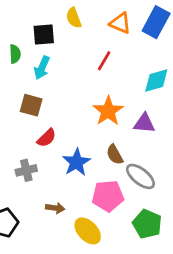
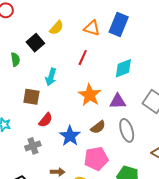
yellow semicircle: (74, 18) -> (56, 28), turned -112
black square: (44, 35) -> (35, 43), turned -30
cyan arrow: (42, 68) -> (51, 77), moved
brown semicircle: (115, 155) -> (98, 127), turned -91
gray ellipse: (140, 176) -> (127, 130), moved, turned 40

